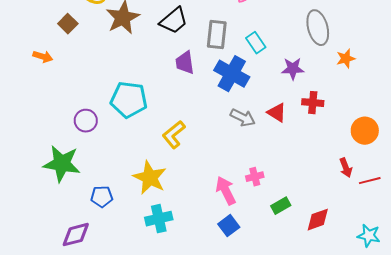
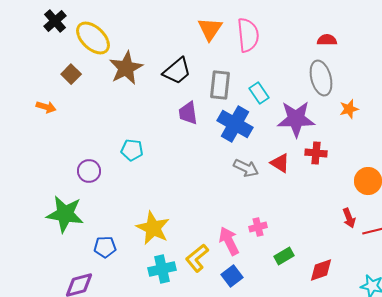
purple star: (293, 69) -> (296, 119), size x1.6
cyan pentagon: (129, 100) -> (132, 150), size x0.6
yellow L-shape: (174, 135) -> (197, 258), moved

